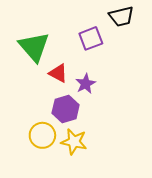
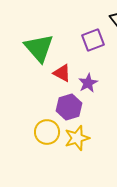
yellow star: (74, 142) -> (77, 138), turned -30

